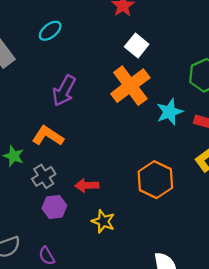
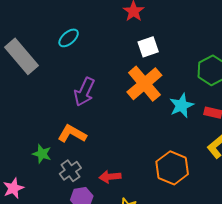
white square: (137, 46) -> (148, 47), turned 35

